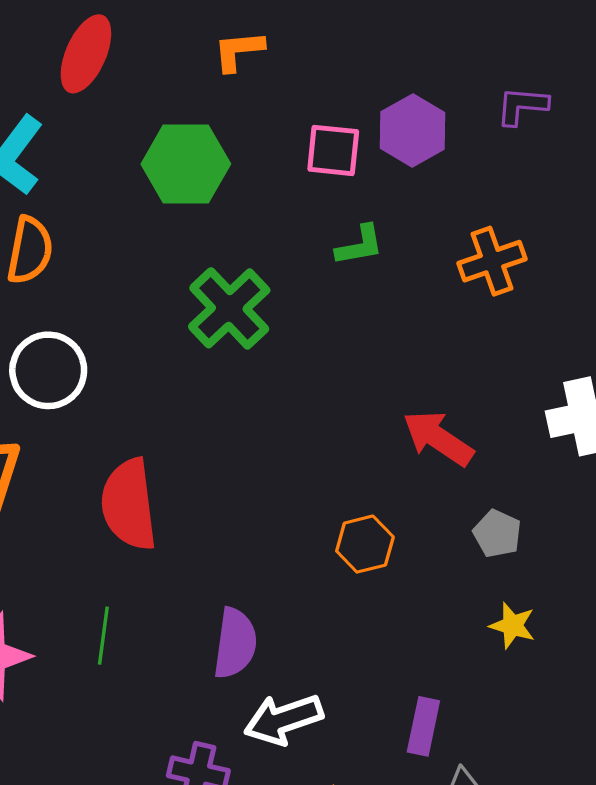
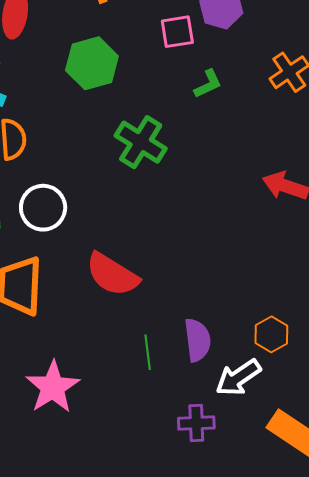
red semicircle: (129, 504) -> (112, 275), turned -36
orange hexagon: (365, 544) -> (271, 334), moved
green line: (103, 636) -> (148, 352), moved

